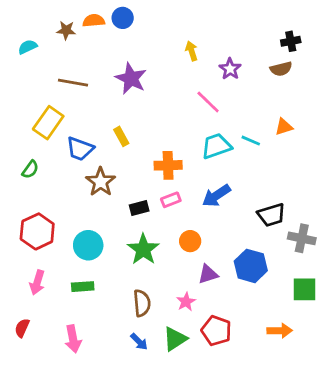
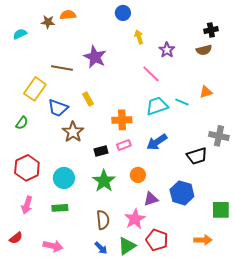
blue circle: (123, 18) -> (123, 13), moved
brown line: (73, 83) -> (62, 68), moved
gray cross: (302, 238) -> (219, 136), moved
pink star: (186, 302) -> (135, 219), size x1.5
red semicircle: (22, 328) -> (16, 238), turned -152
pink arrow: (73, 339) -> (53, 246), turned -66

